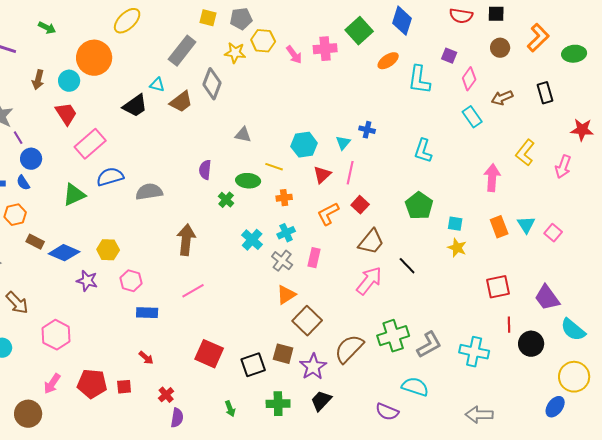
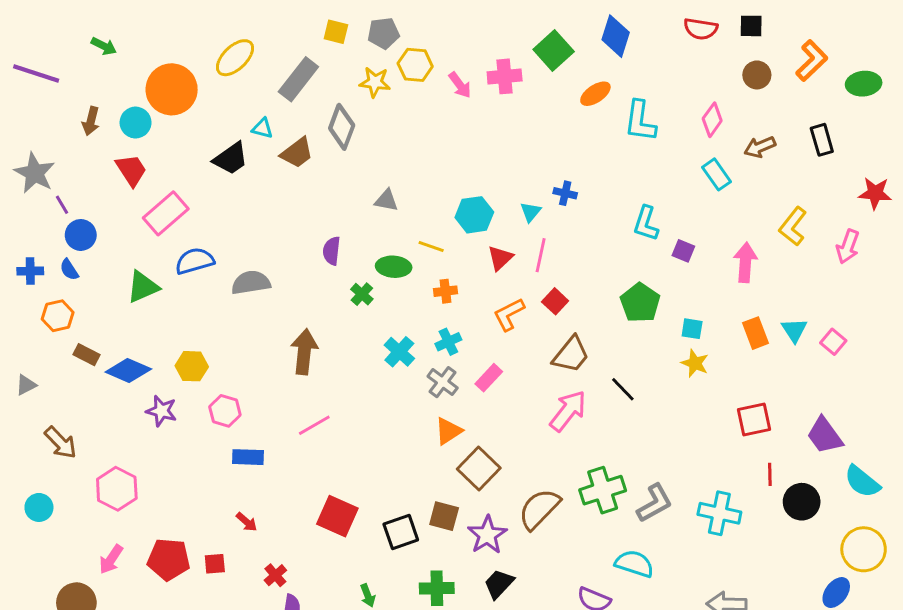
yellow ellipse: (127, 21) -> (235, 58), moved
purple square: (449, 56) -> (683, 251), moved
pink rectangle: (314, 258) -> (489, 378), turned 30

